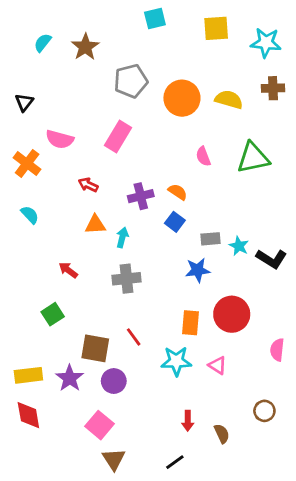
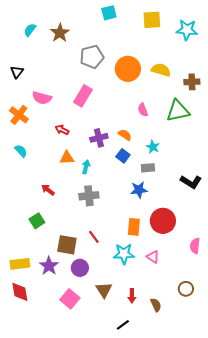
brown cross: (273, 88) -> (192, 82), moved
cyan star: (239, 246) -> (153, 147), moved
brown triangle: (114, 459) -> (104, 290), moved

